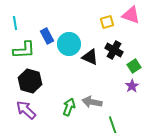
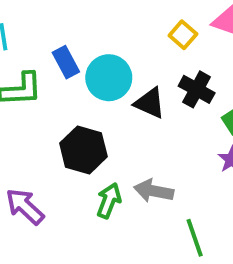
yellow square: (107, 22) -> (183, 35), turned -32
black hexagon: (30, 81) -> (83, 150), moved

